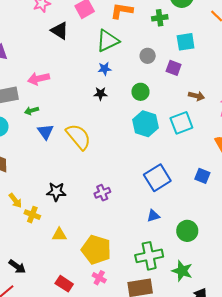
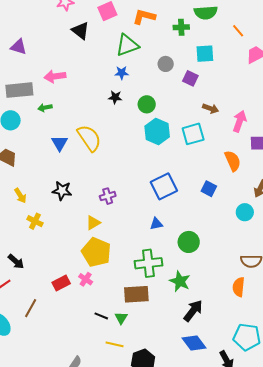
green circle: (140, 92) -> (147, 104), moved
blue triangle: (45, 132) -> (60, 143), moved
yellow cross: (32, 215) -> (35, 221), moved
yellow triangle: (59, 235) -> (93, 223), moved, turned -35
pink cross: (99, 278) -> (86, 279), moved
red rectangle: (64, 284) -> (61, 283), turned -66

